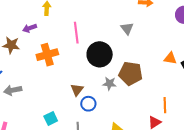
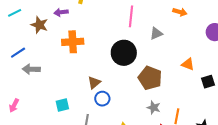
gray triangle: (127, 29) -> (156, 33), turned 32
pink line: (76, 33) -> (131, 16), moved
orange triangle: (170, 58) -> (188, 64), moved
gray star: (109, 84) -> (154, 108), moved

